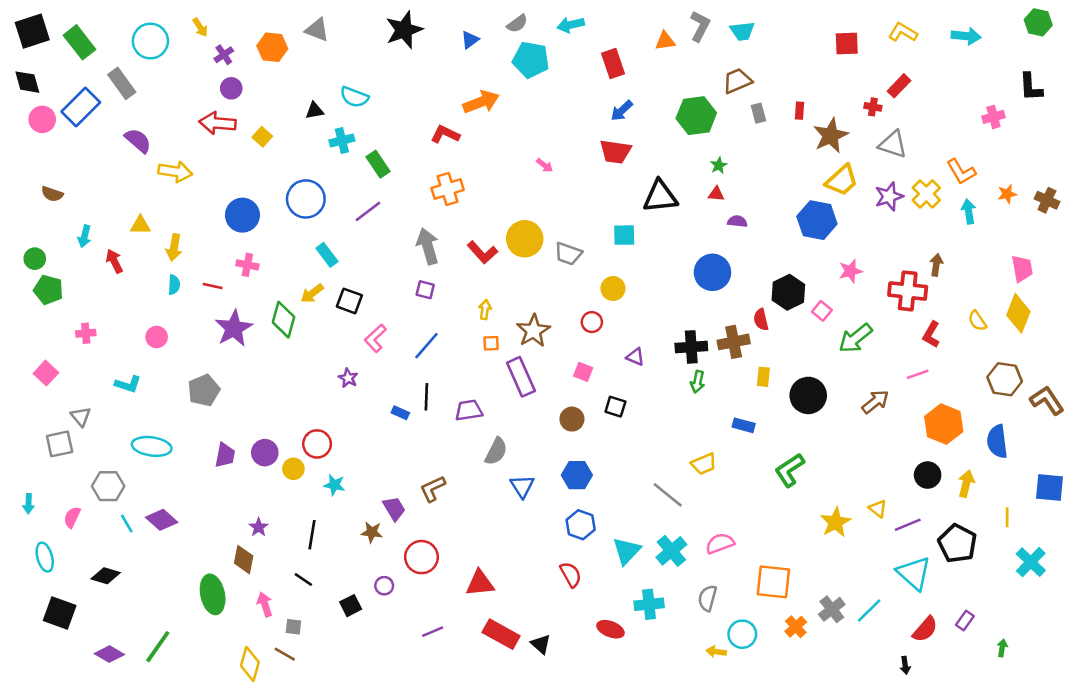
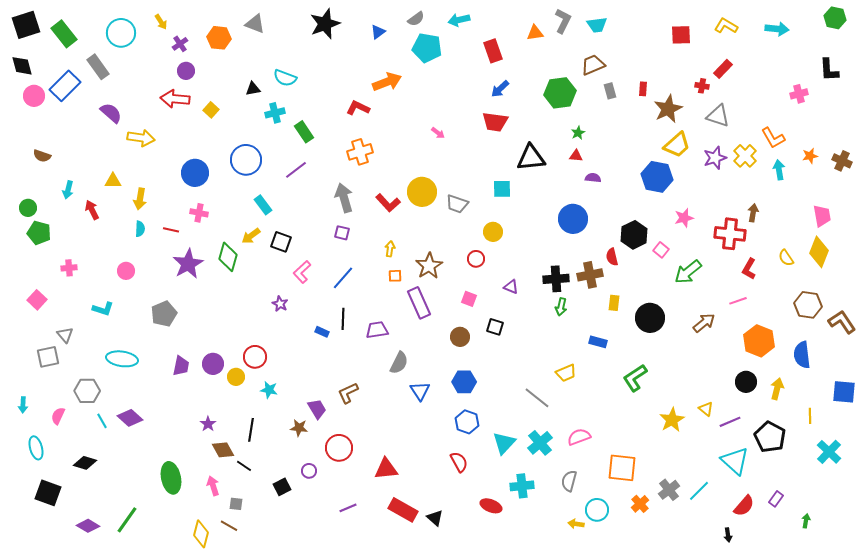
brown diamond: (244, 560) -> (223, 450), moved, turned -40

